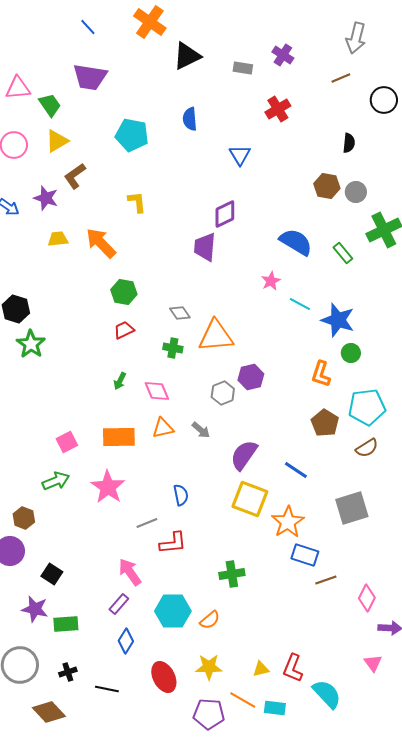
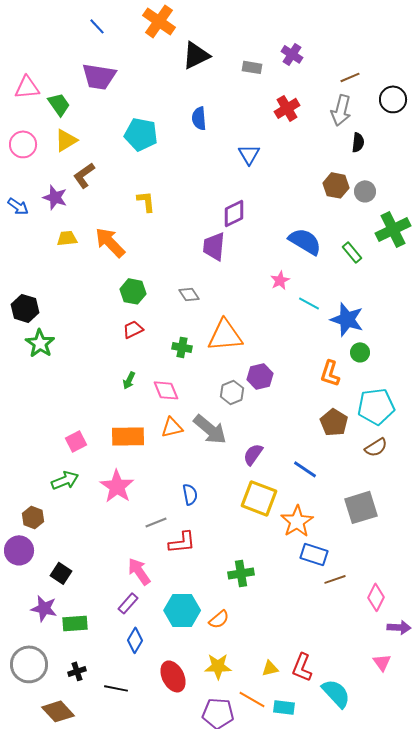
gray arrow: (356, 38) -> (341, 110), moved
gray diamond: (180, 313) -> (189, 294), moved
gray arrow: (201, 430) -> (210, 429), size x1.8
purple semicircle: (244, 455) -> (253, 454), size x0.7

